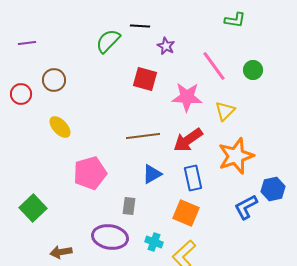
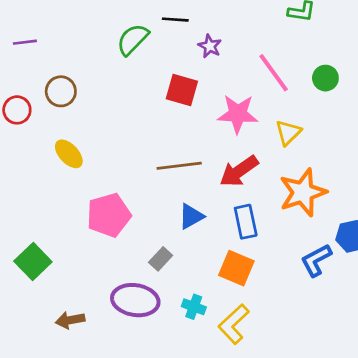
gray rectangle: (129, 206) -> (161, 259), turned 36

